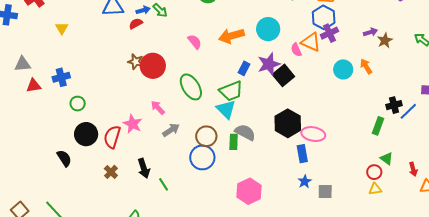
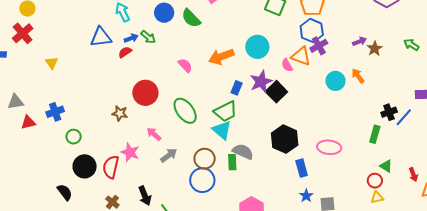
brown star: (136, 62) -> (120, 113), moved
pink ellipse: (313, 134) -> (329, 147), moved

